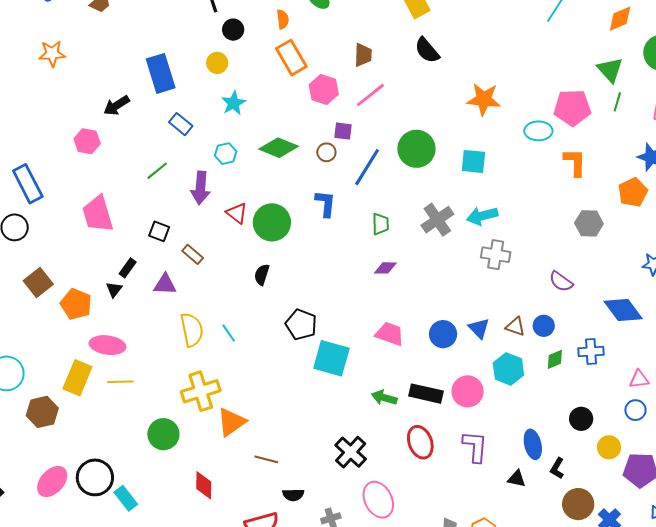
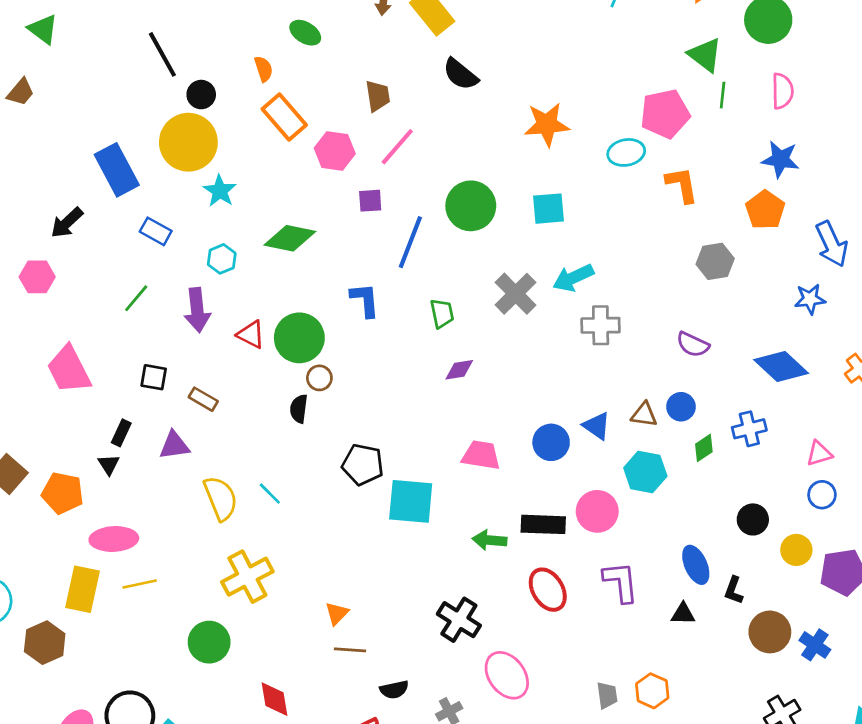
yellow circle: (217, 63) -> (188, 142), size x2.0
brown circle: (326, 152) -> (319, 378), moved
orange triangle: (231, 422) -> (337, 613), moved, size x0.6

